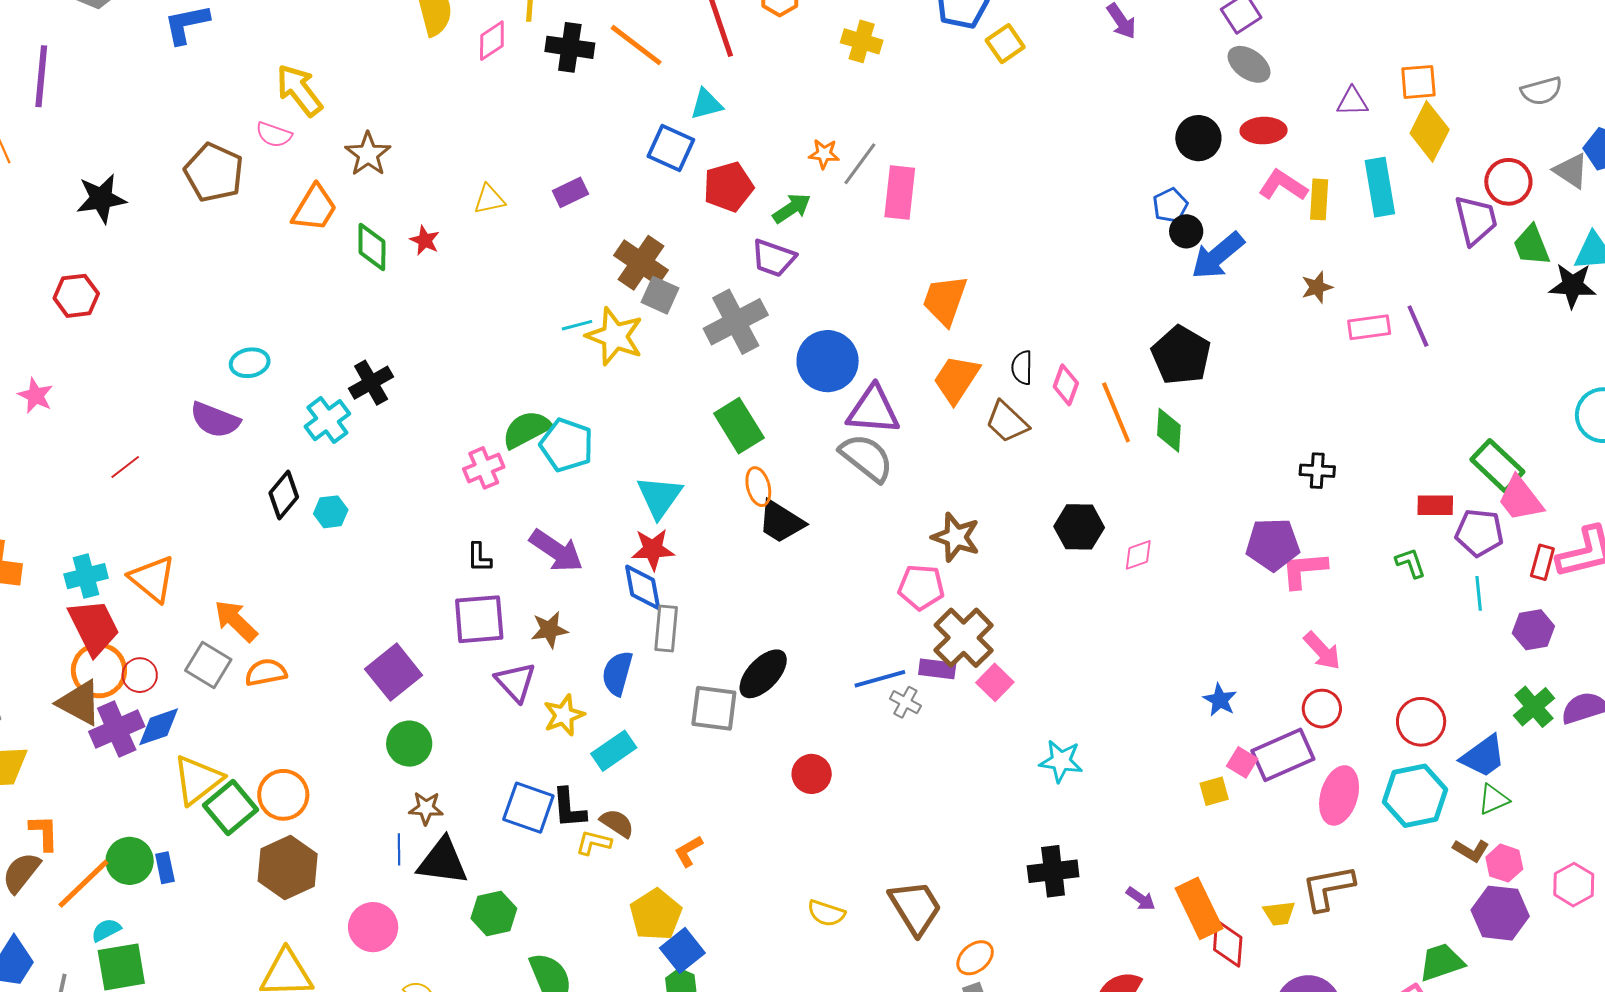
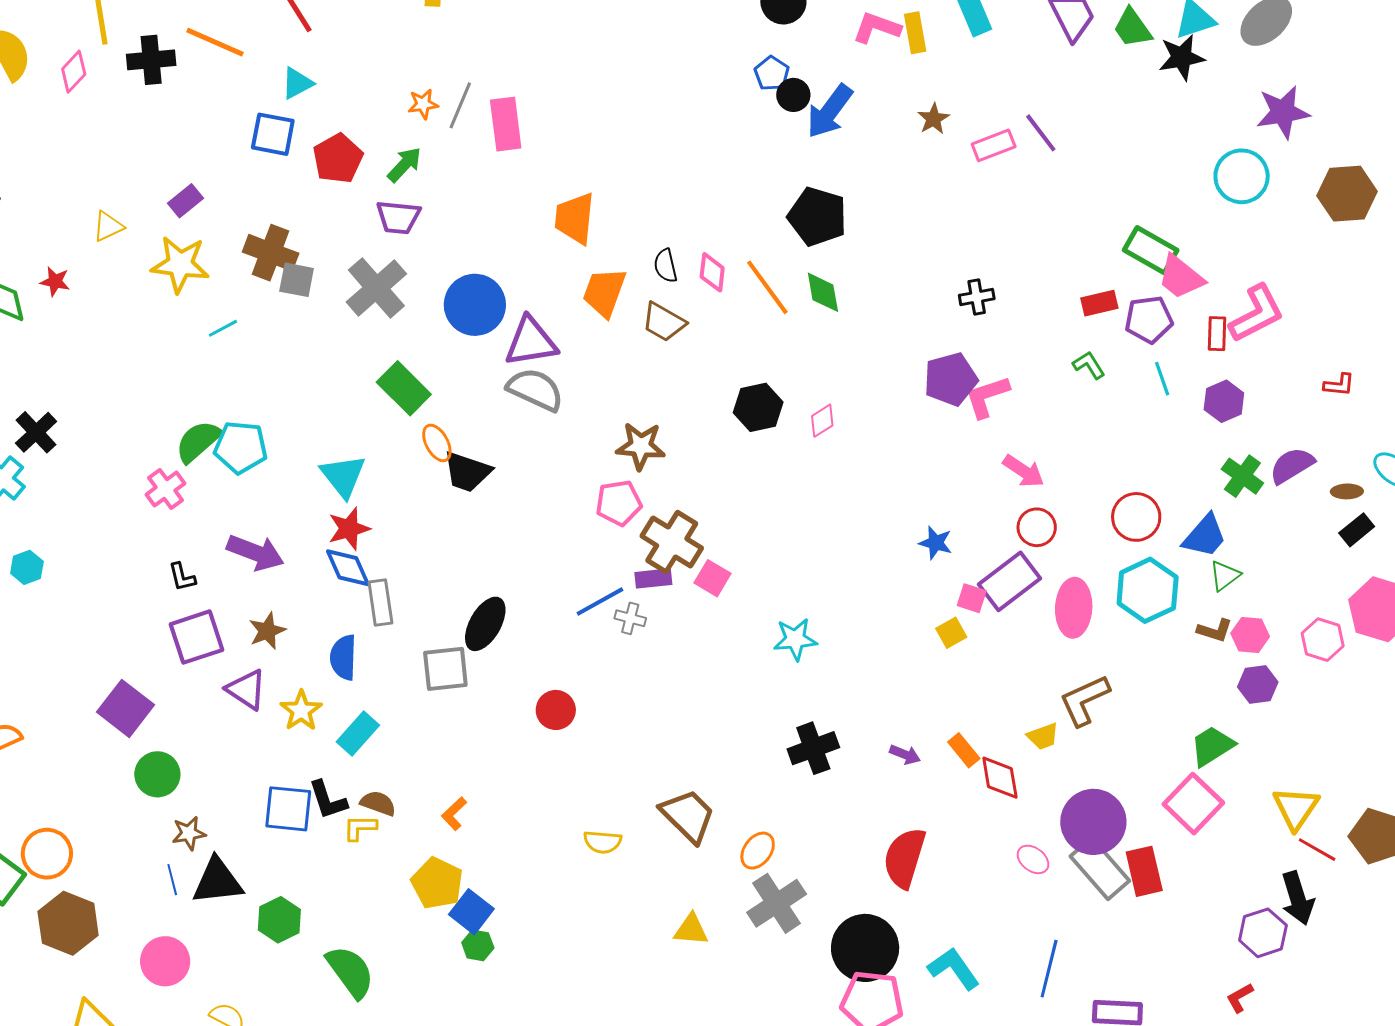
yellow star: (615, 336) -> (180, 264), moved
orange rectangle: (1199, 908) -> (964, 750), size x0.6
purple hexagon: (1500, 913) -> (1258, 684), size x0.7

